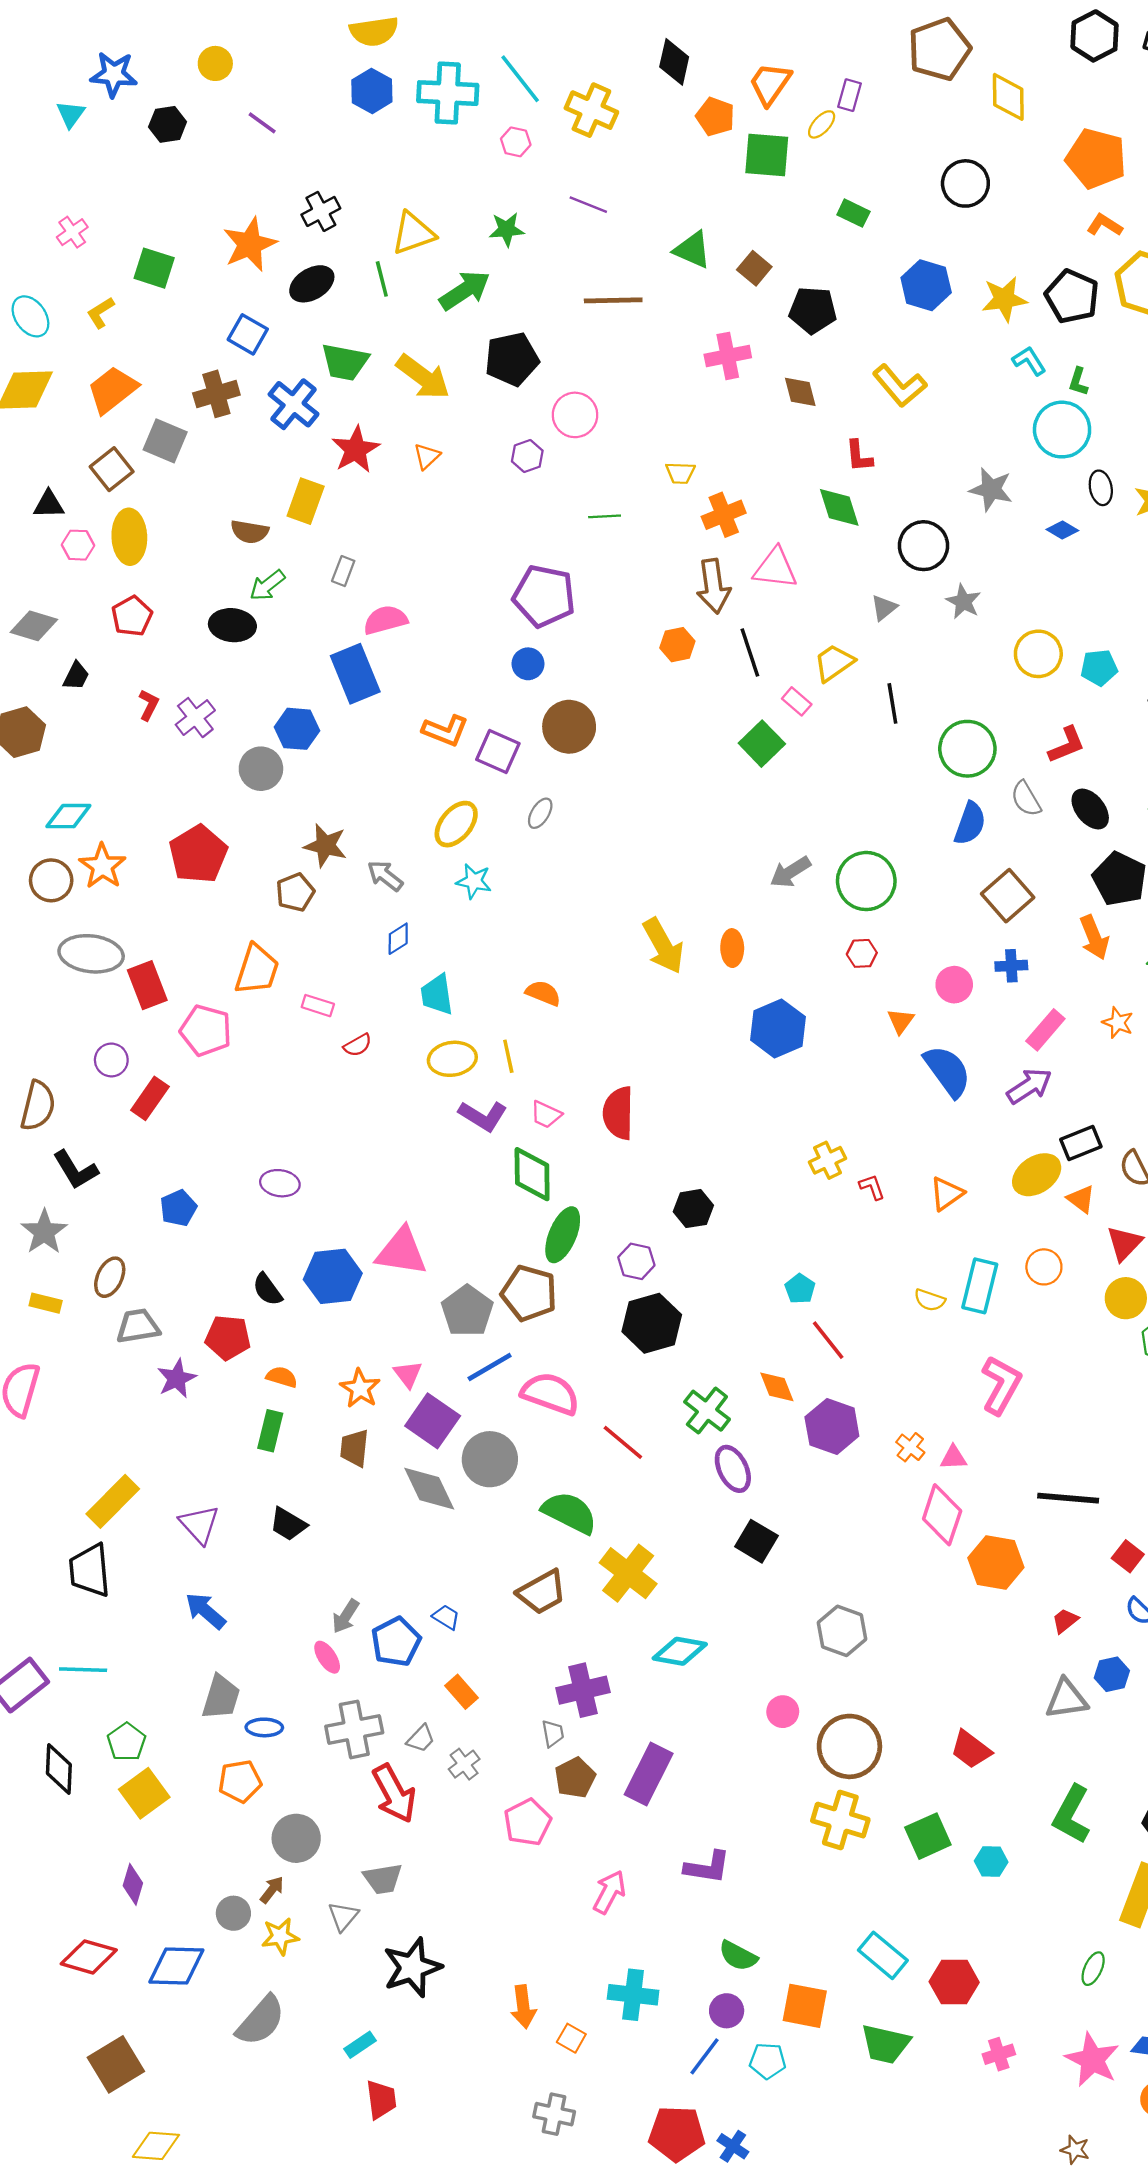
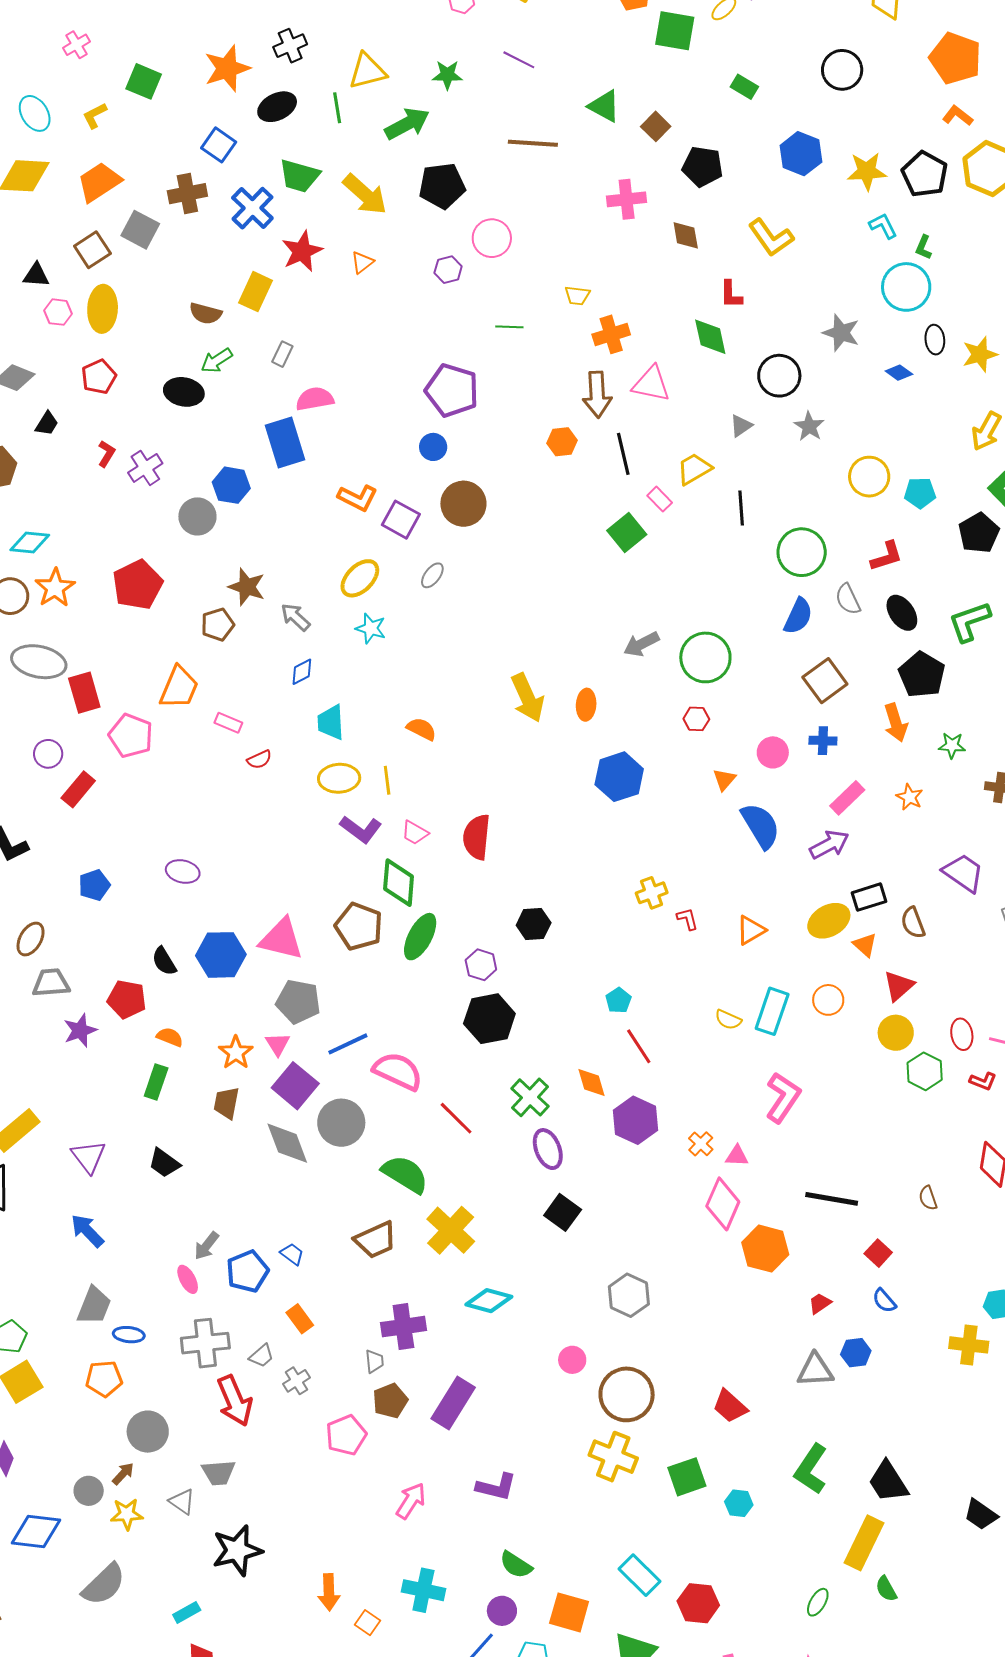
brown pentagon: (529, 1293) -> (359, 926), moved
gray pentagon: (467, 1311) -> (298, 1002), moved, turned -30
gray triangle: (343, 1916) -> (182, 1502), turned -40

